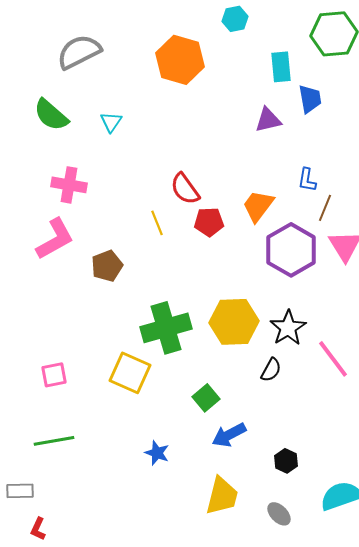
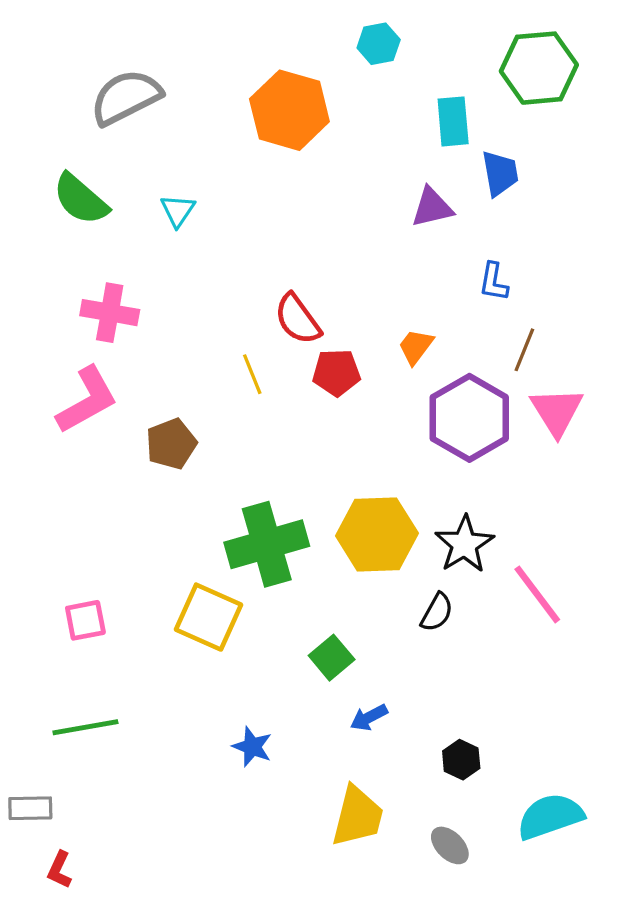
blue L-shape: (307, 180) -> (494, 282), moved
orange trapezoid: (258, 206) -> (416, 347), size x0.7
blue arrow: (229, 435) -> (369, 718), size x0.7

